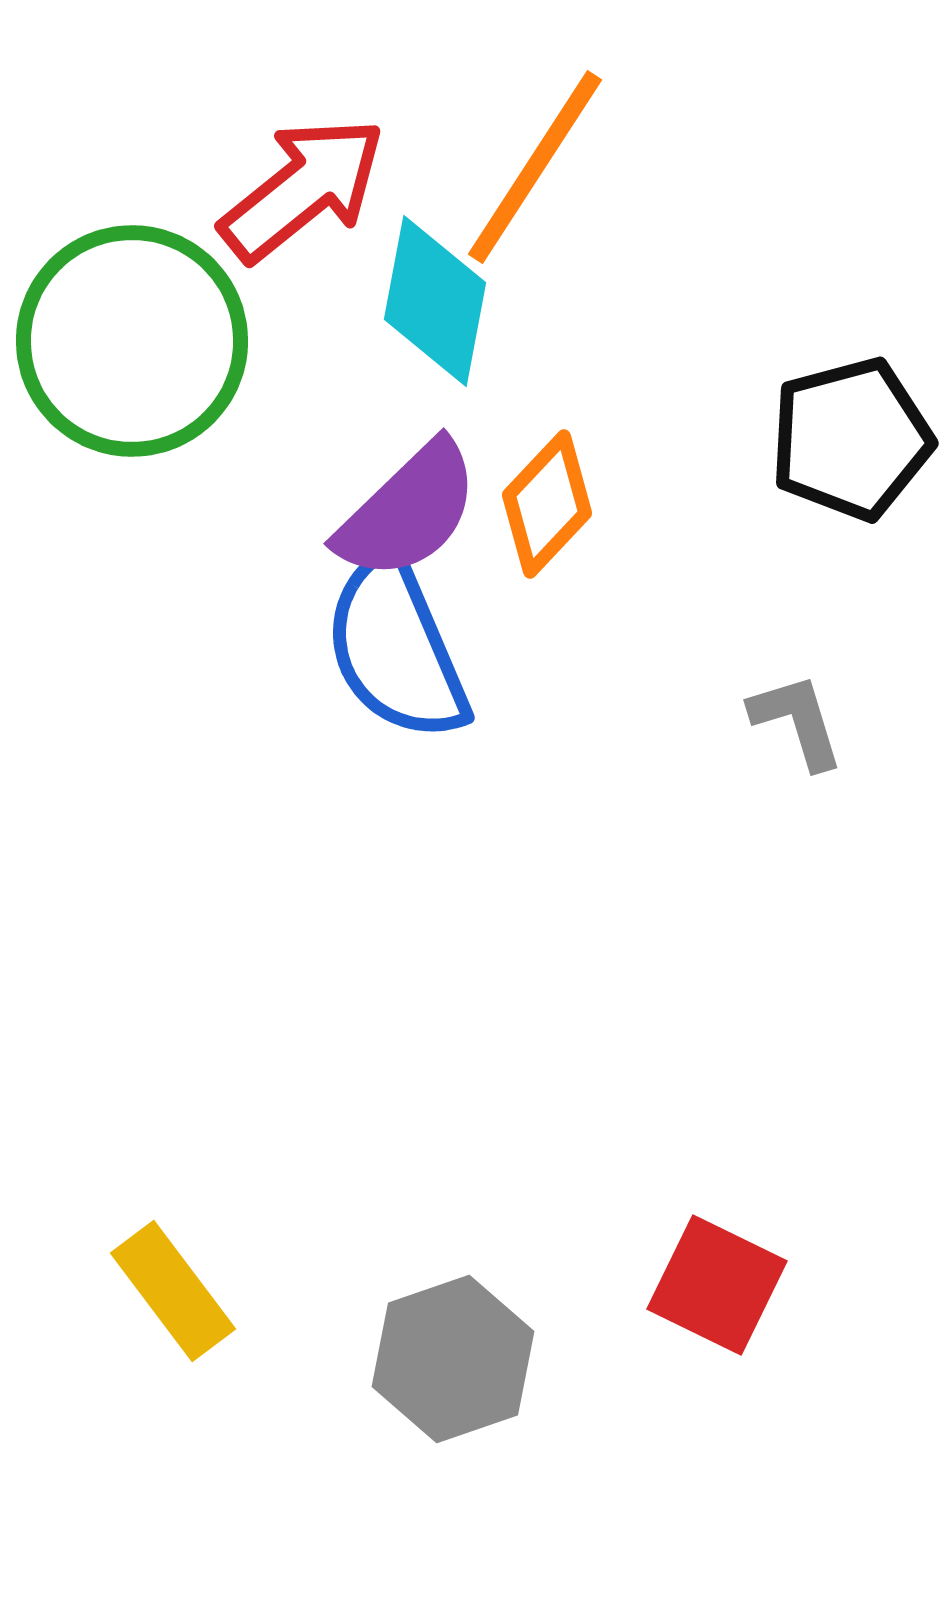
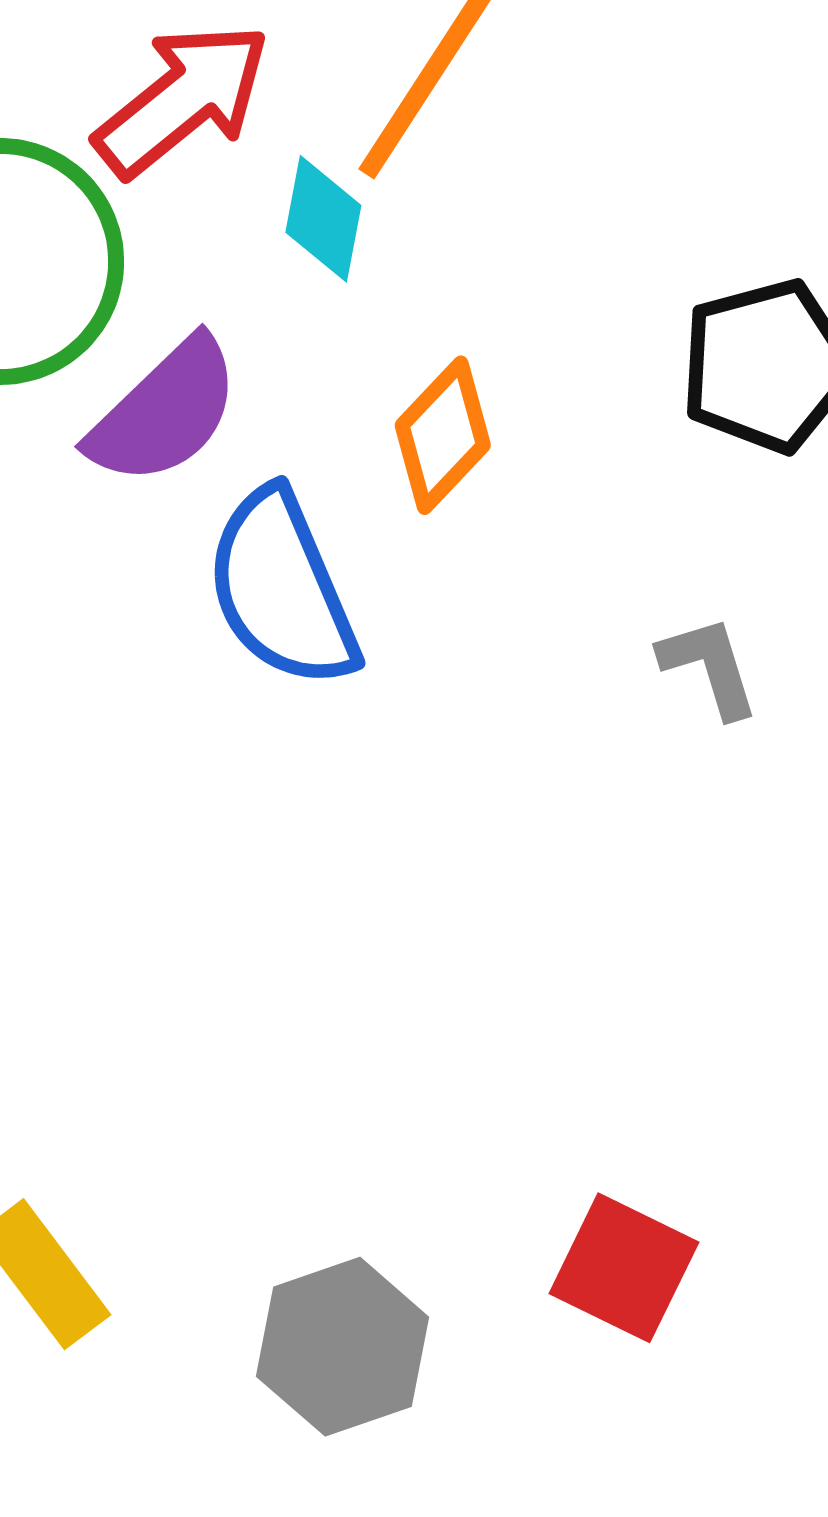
cyan diamond: (435, 301) -> (323, 219), size x0.7
purple semicircle: (408, 511) -> (165, 412), moved

